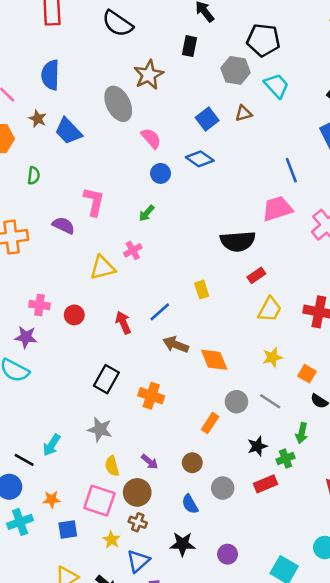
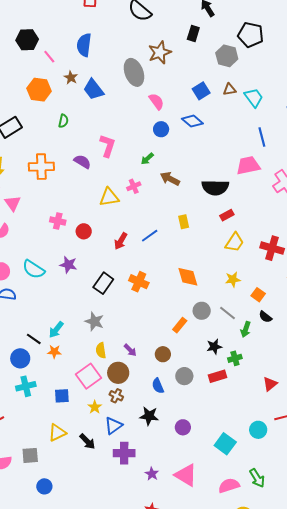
cyan trapezoid: (277, 86) -> (254, 98), moved
red arrow: (123, 323) -> (121, 241), turned -132
purple star: (26, 337) -> (68, 265), moved
brown arrow: (176, 345) -> (170, 179), moved
orange cross: (151, 396) -> (139, 282), moved
green arrow: (302, 433) -> (246, 329), moved
orange star: (52, 499) -> (54, 352), moved
pink square: (99, 501) -> (89, 376), turned 30

